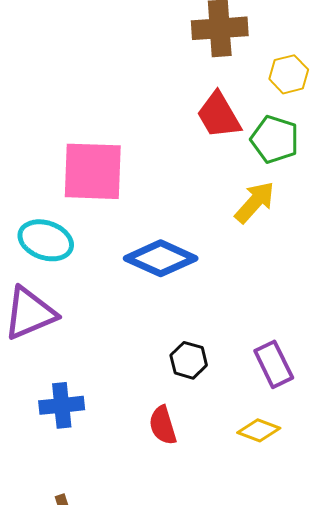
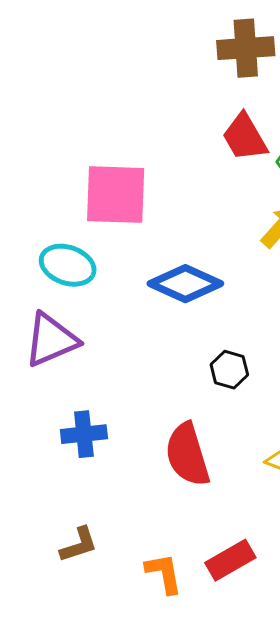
black hexagon: (189, 360) -> (229, 370), moved
red semicircle: (163, 425) -> (187, 455), size x1.6

